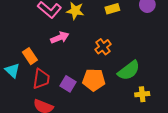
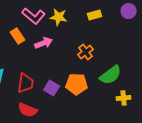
orange rectangle: (30, 56) -> (18, 36), moved

